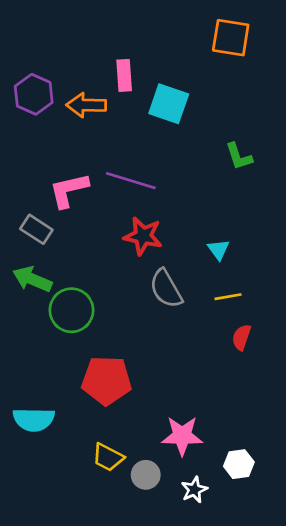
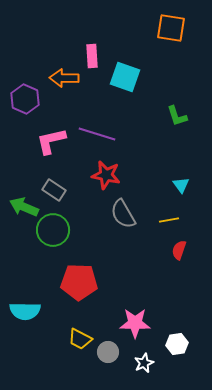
purple hexagon: (34, 94) -> (25, 99), moved
gray rectangle: (36, 229) -> (54, 190), moved
cyan triangle: (219, 250) -> (181, 185), moved

